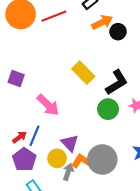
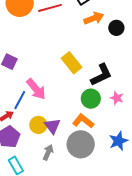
black circle: (118, 32) -> (116, 28), moved
blue line: (35, 136) -> (20, 100), moved
yellow circle: (57, 158) -> (38, 125), moved
orange L-shape: (83, 162) -> (83, 121), moved

